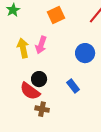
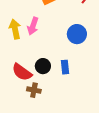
black circle: (39, 79) -> (43, 66), moved
blue rectangle: (73, 86) -> (65, 67), turned 32

